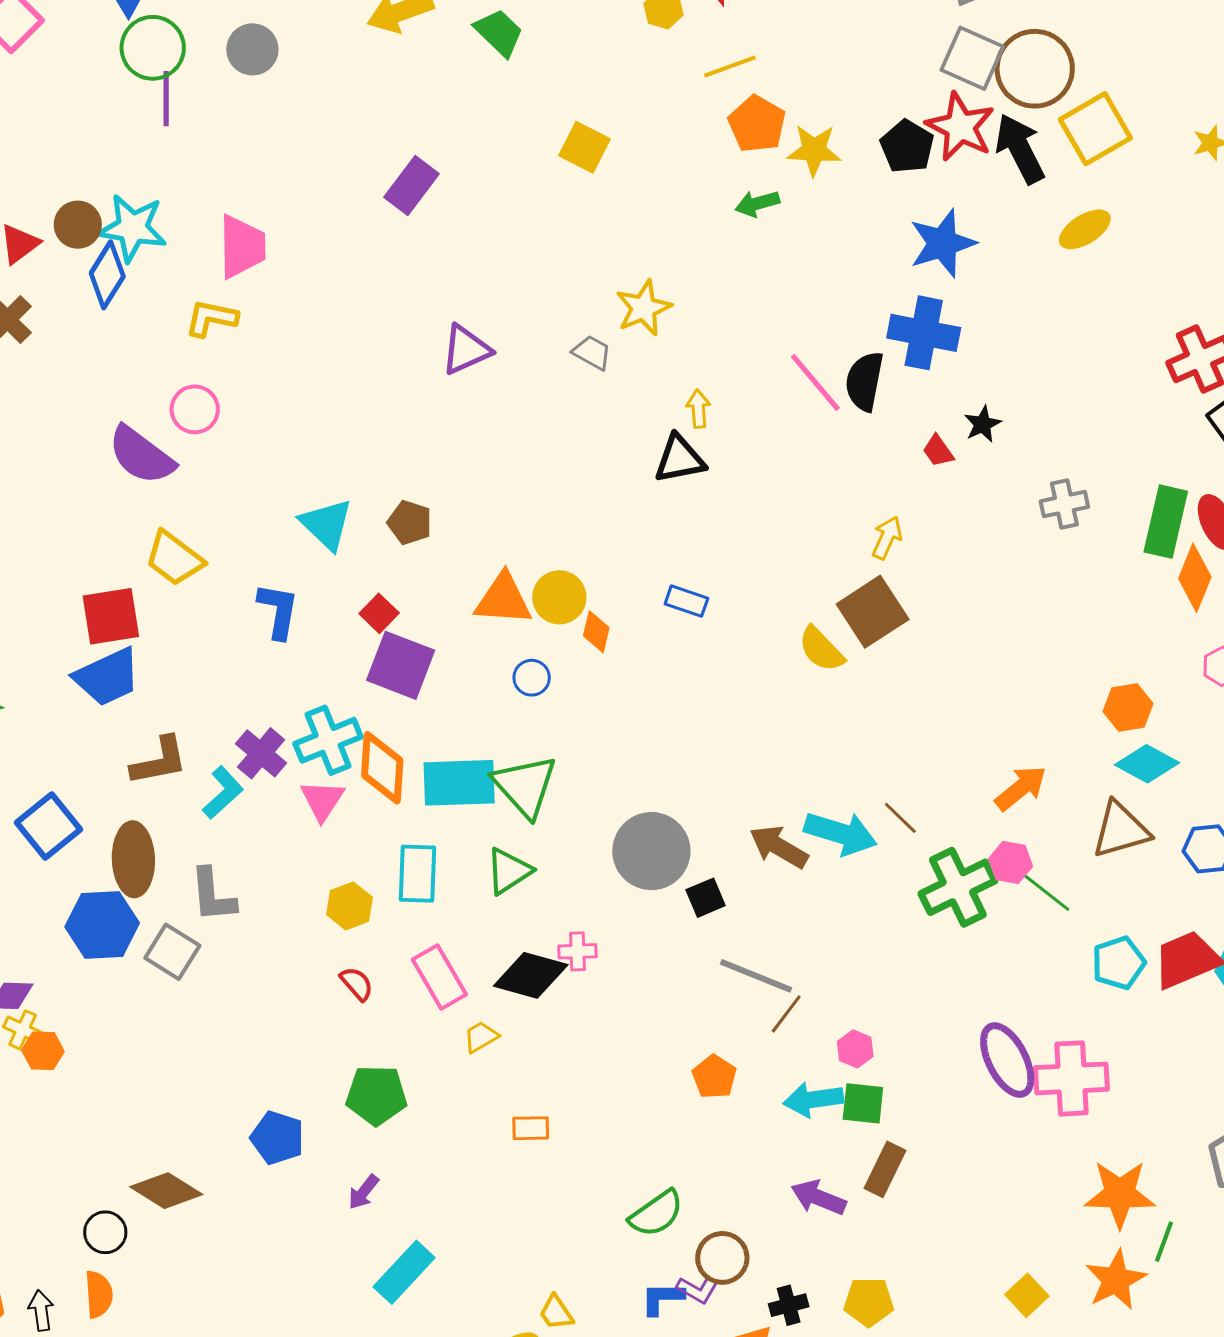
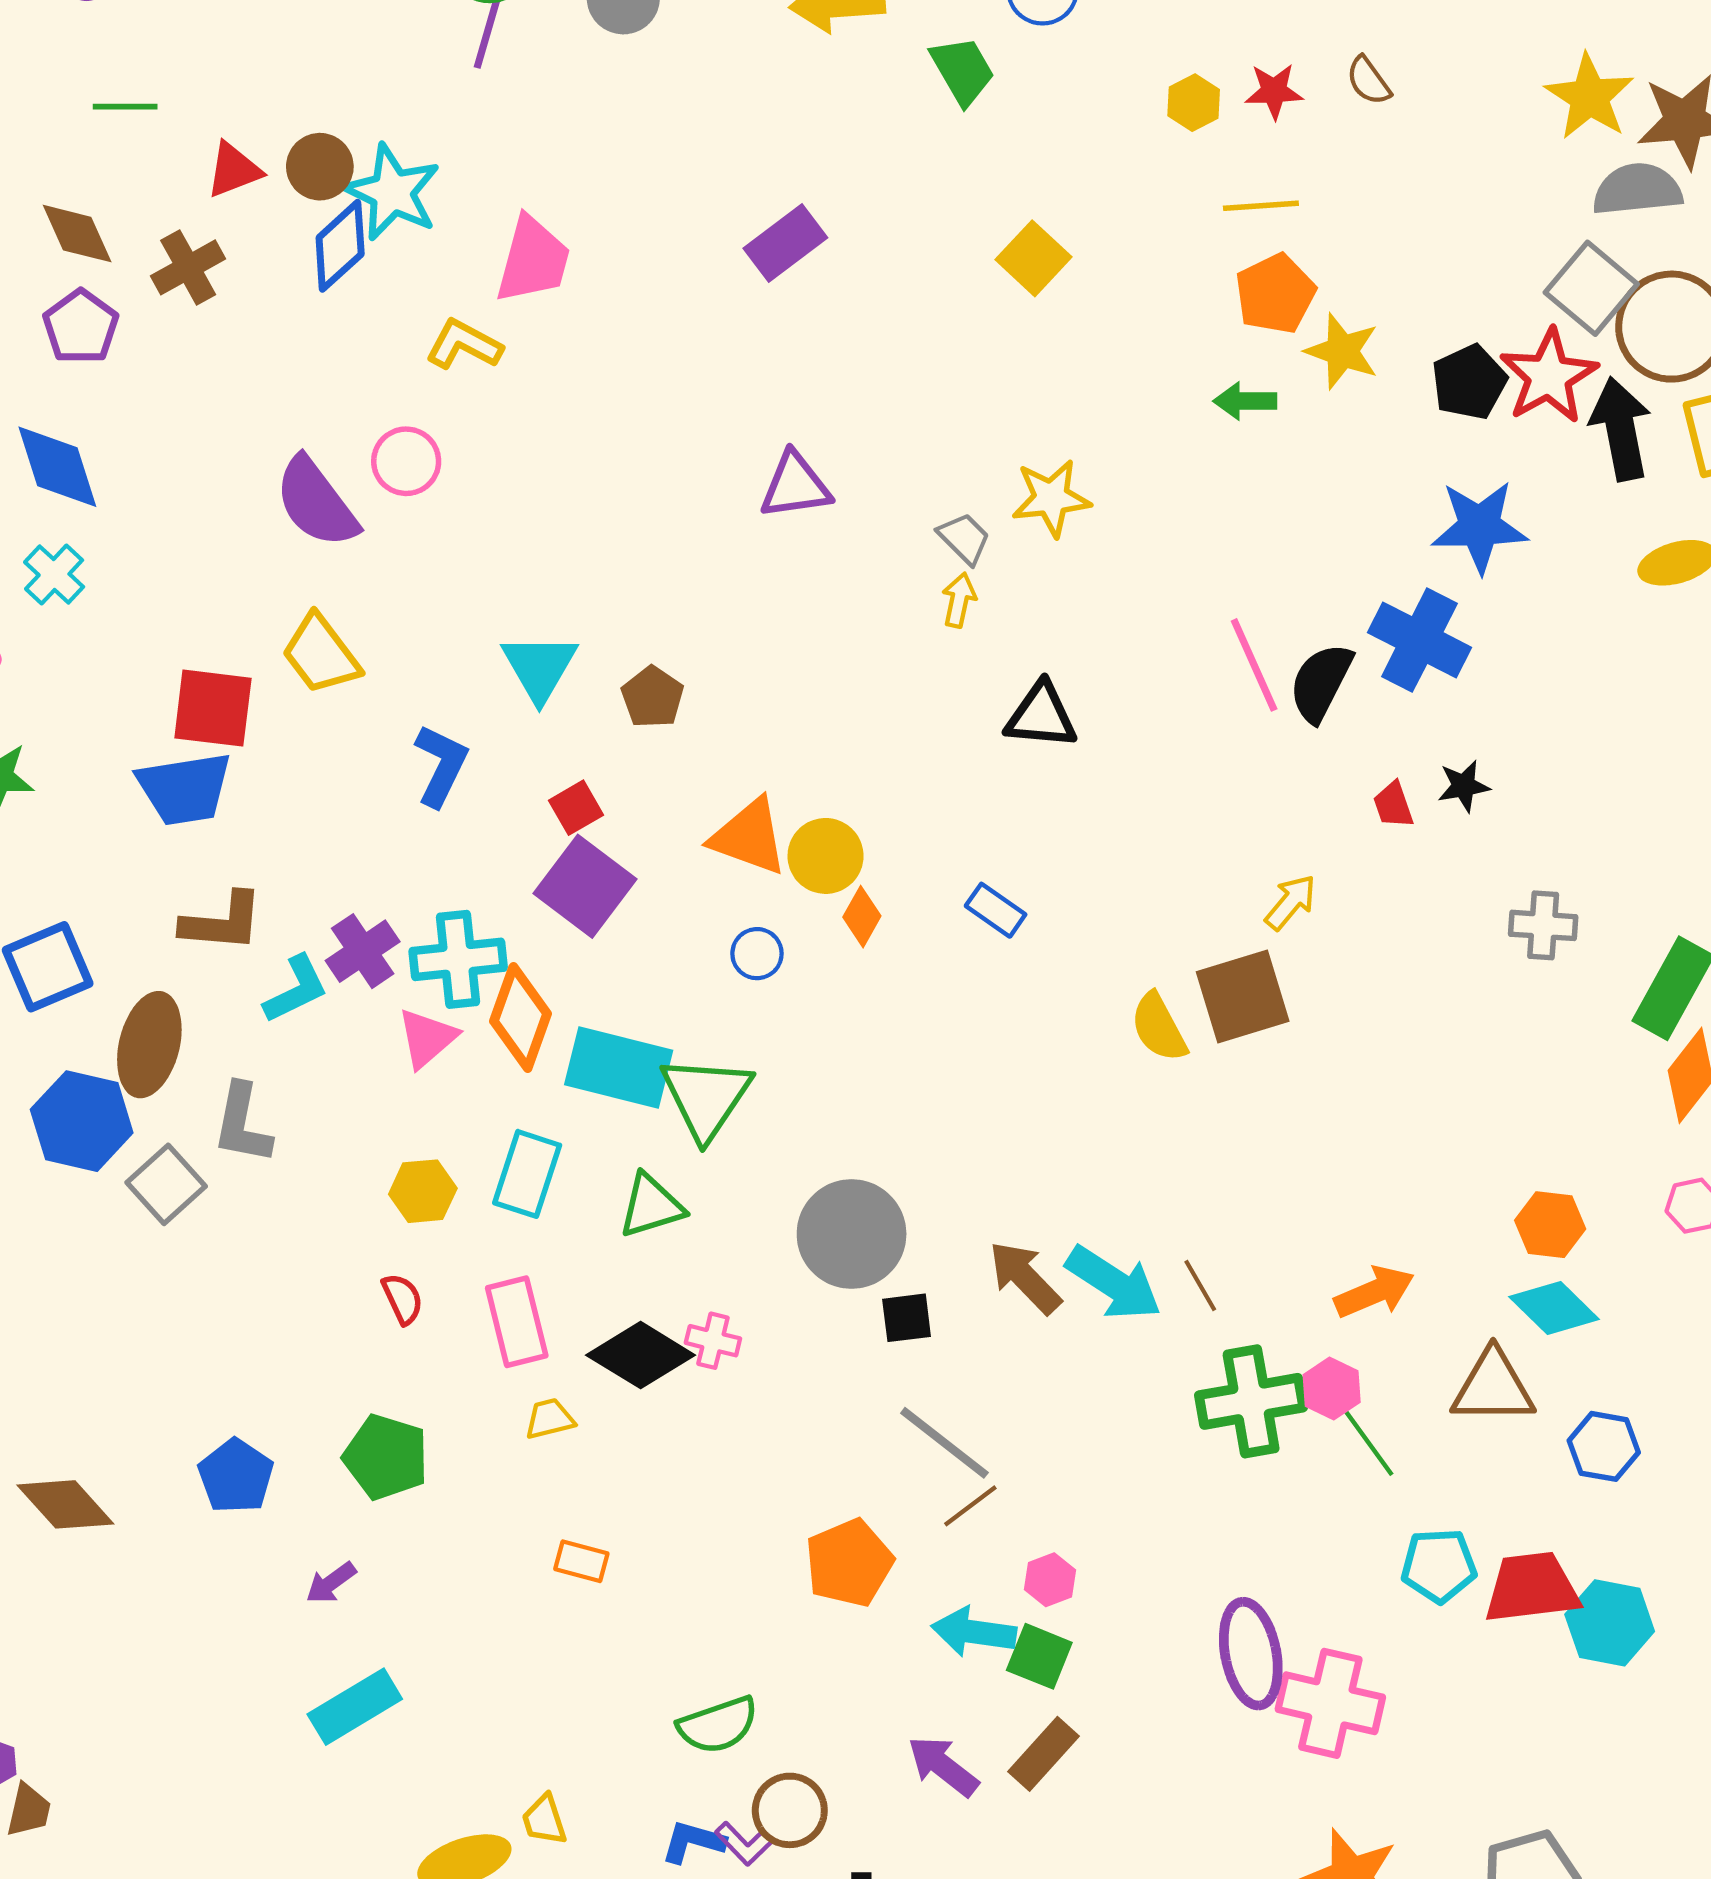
yellow arrow: (698, 409) -> (959, 600), moved
orange pentagon: (714, 1077) -> (849, 1563), size x1.4

